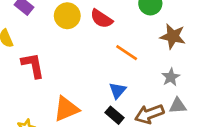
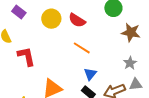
orange line: (127, 53) -> (82, 48), moved

